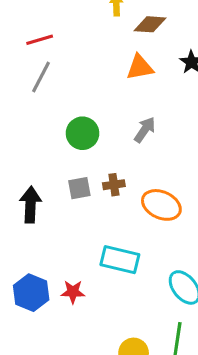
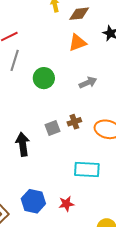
gray arrow: (145, 130) -> (88, 83), turned 42
green circle: (82, 133) -> (44, 78), moved
red star: (73, 292) -> (66, 204), moved

